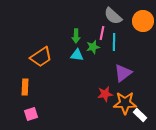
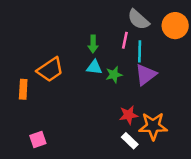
green star: (93, 47) -> (114, 75), moved
purple triangle: (123, 73) -> (146, 75), moved
orange rectangle: (25, 87) -> (23, 89), moved
white rectangle: (140, 115) -> (130, 141), moved

